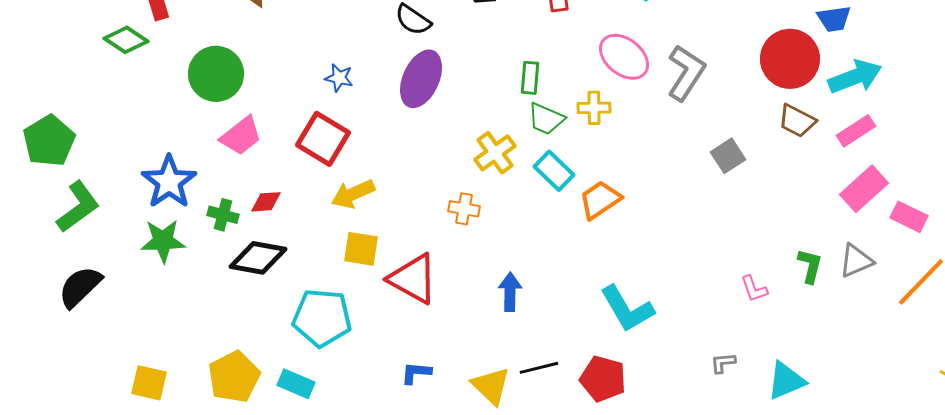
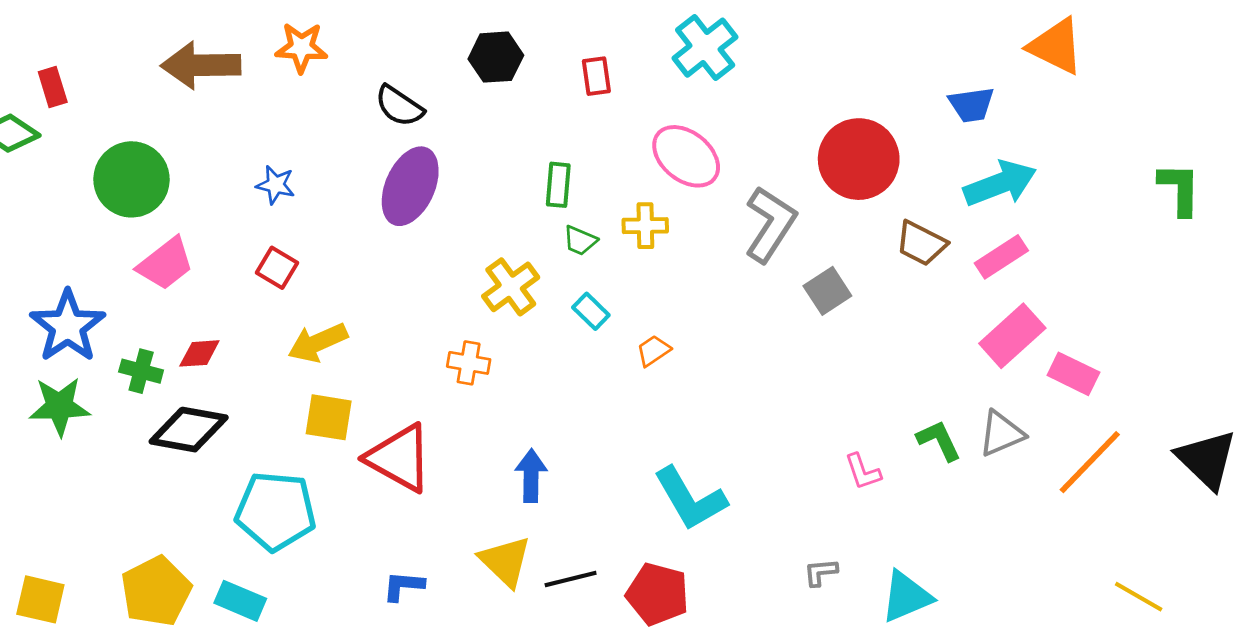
red circle: (790, 59) -> (859, 159), moved
gray L-shape: (686, 73) -> (770, 224), moved
blue star: (339, 78) -> (276, 185), moved
green trapezoid: (546, 119) -> (580, 241), size x0.7
red square: (323, 139) -> (277, 268), size x0.6
cyan rectangle: (554, 171) -> (591, 311), size x0.7
orange trapezoid: (600, 200) -> (653, 351), size x0.6
green L-shape: (810, 266) -> (939, 440), turned -39
yellow triangle: (491, 386) -> (505, 561), moved

